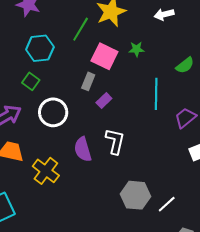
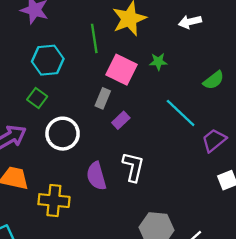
green line: (81, 29) -> (94, 38), turned -40
cyan line: (156, 94) -> (181, 113), turned -48
yellow cross: (46, 171) -> (54, 201), turned -32

